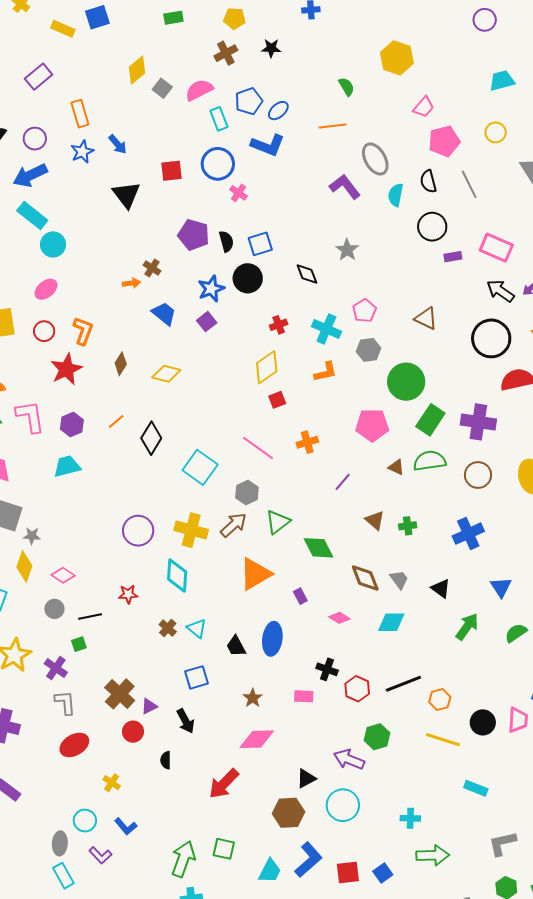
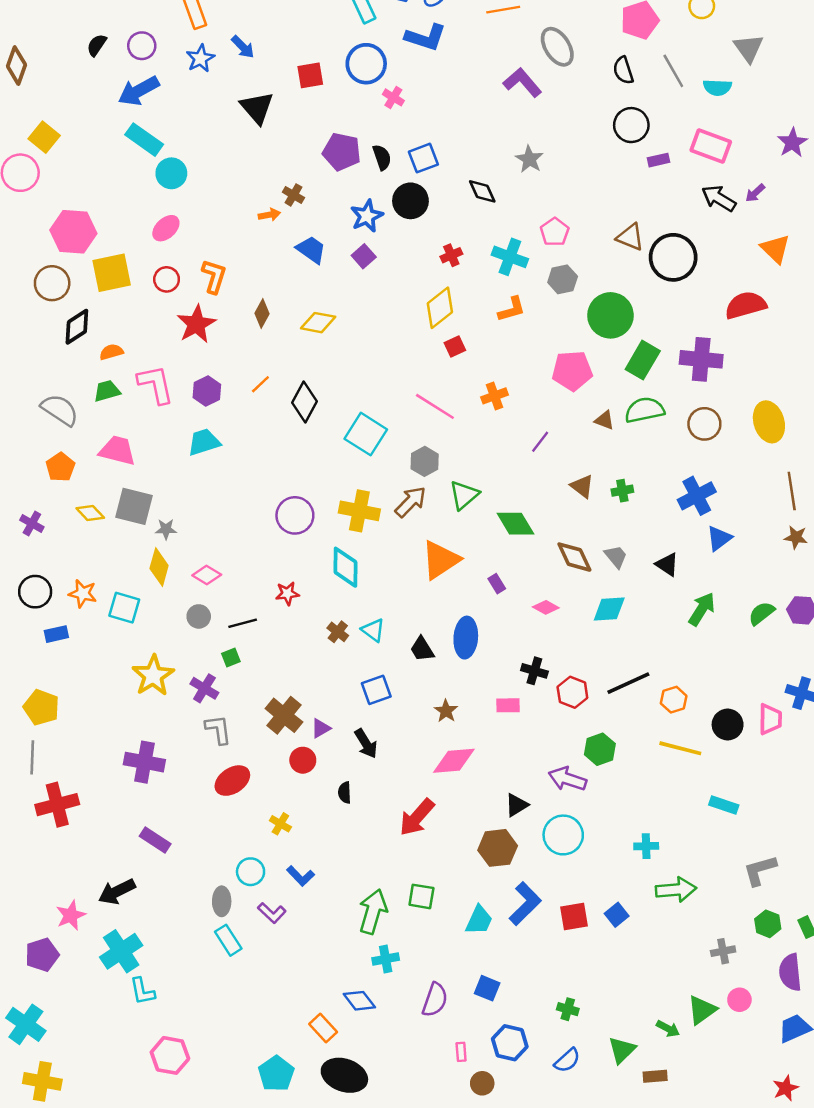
cyan semicircle: (396, 195) -> (717, 87), moved, turned -95
black circle: (491, 338) -> (673, 257), moved
blue triangle: (501, 587) -> (719, 538), moved, turned 30

